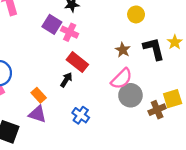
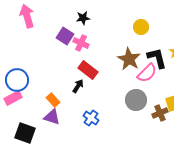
brown star: (123, 50) -> (129, 59), size x1.6
pink semicircle: (122, 79) -> (147, 73), moved

